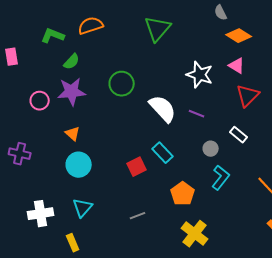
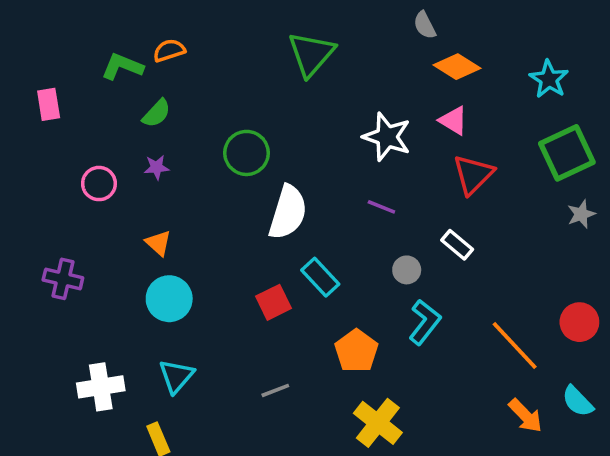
orange semicircle: (91, 26) -> (169, 50), moved, size x0.7
purple star: (72, 92) -> (157, 167), size x0.5
white semicircle: (163, 109) -> (288, 212), moved, turned 60

